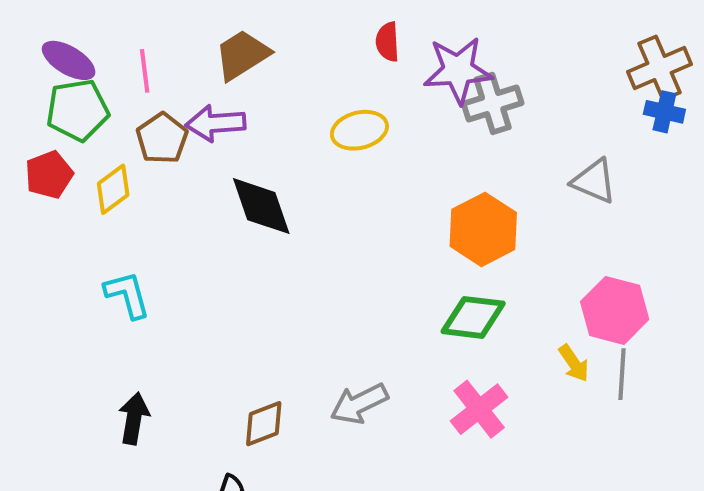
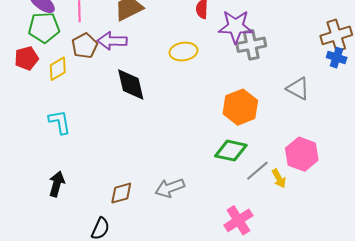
gray line: (622, 374) -> (257, 171), moved, turned 40
pink cross: (479, 409) -> (238, 220), moved

